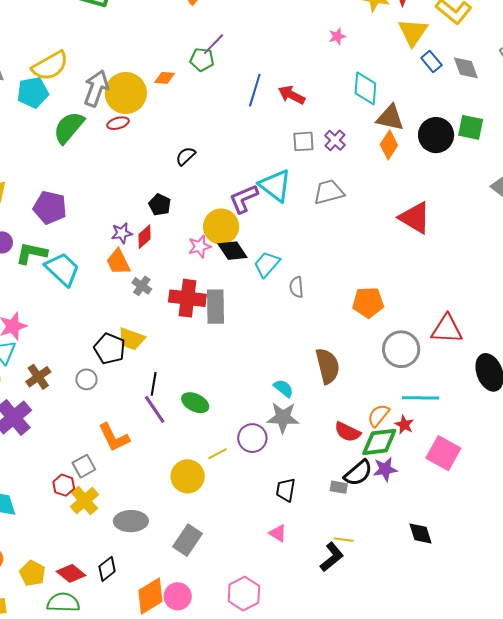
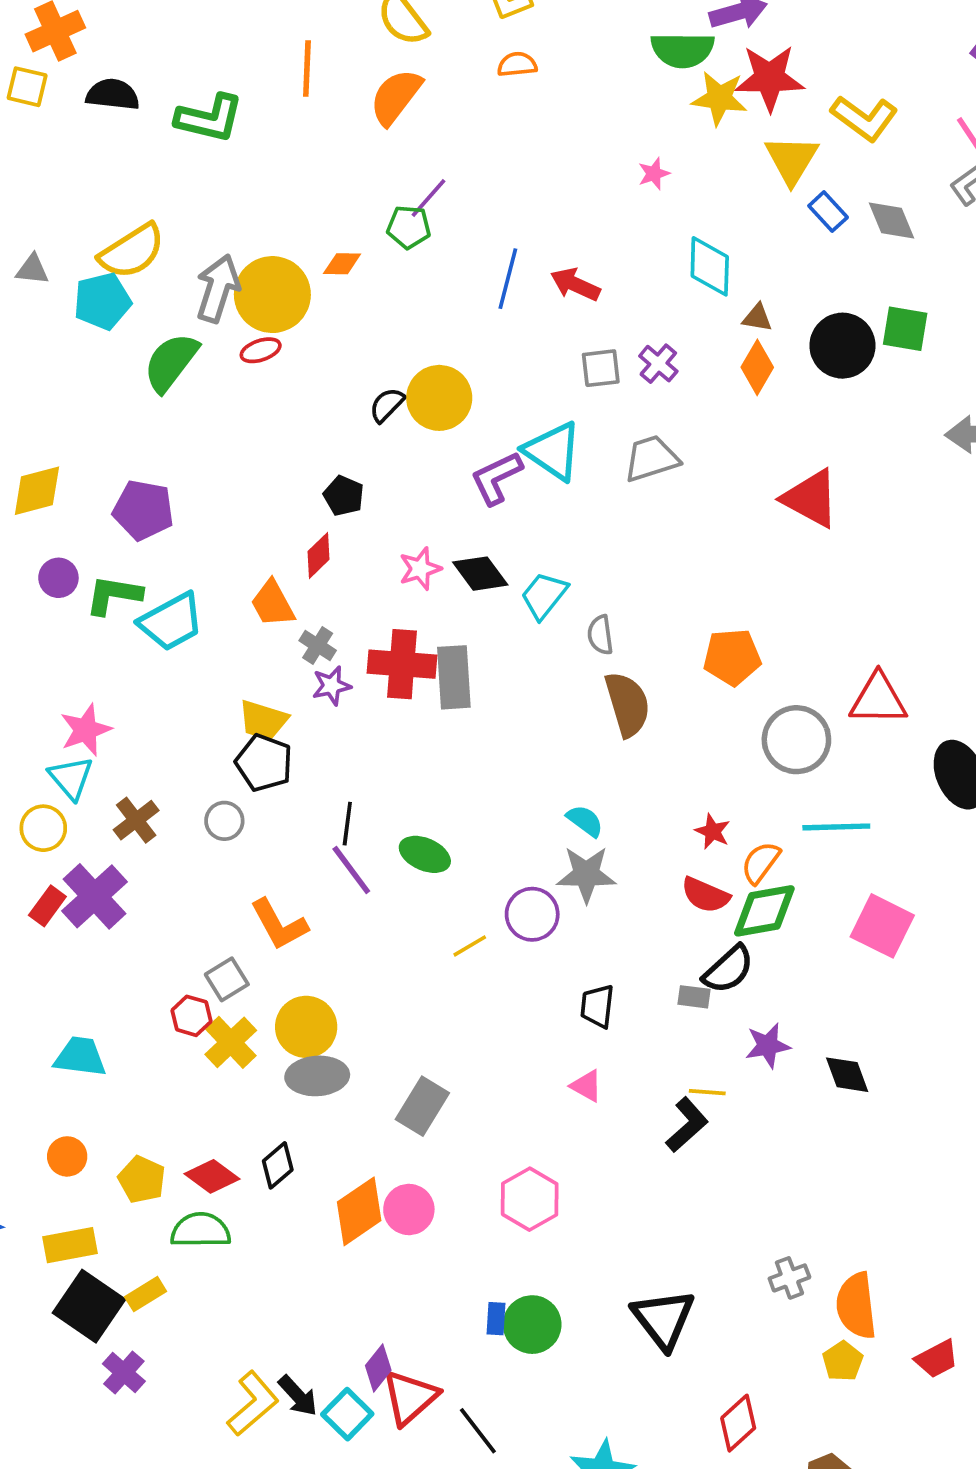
brown triangle: (390, 118) -> (757, 318), size x0.6
yellow circle: (221, 227) -> (439, 398), moved
purple star: (122, 233) -> (332, 686), moved
cyan trapezoid: (62, 269) -> (171, 622), turned 111
yellow trapezoid: (131, 339) -> (263, 720), moved
brown semicircle: (328, 366) -> (627, 704), moved
red star: (404, 425) -> (713, 831), moved
purple star: (385, 469) -> (768, 1046), moved
yellow circle: (188, 476) -> (306, 1027), moved

